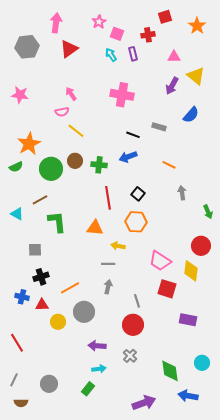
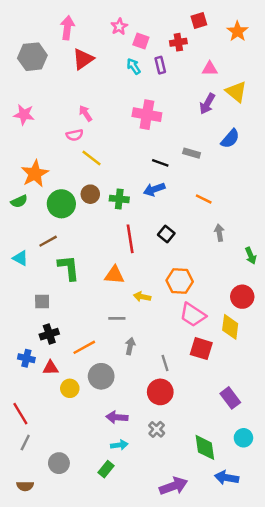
orange hexagon: (136, 222) -> (180, 281), moved
gray line: (108, 264) -> (117, 318), moved
purple rectangle: (188, 320) -> (230, 398), moved, turned 42
gray line: (14, 380) -> (25, 443), moved

